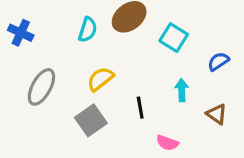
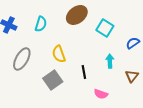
cyan semicircle: (88, 30) -> (41, 24), moved
yellow semicircle: (100, 79) -> (59, 54), turned -72
brown triangle: (217, 114) -> (132, 76), turned 32

